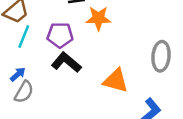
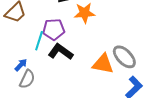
cyan line: (24, 37) -> (39, 41), moved
gray ellipse: (161, 56) -> (124, 57), moved, turned -45

